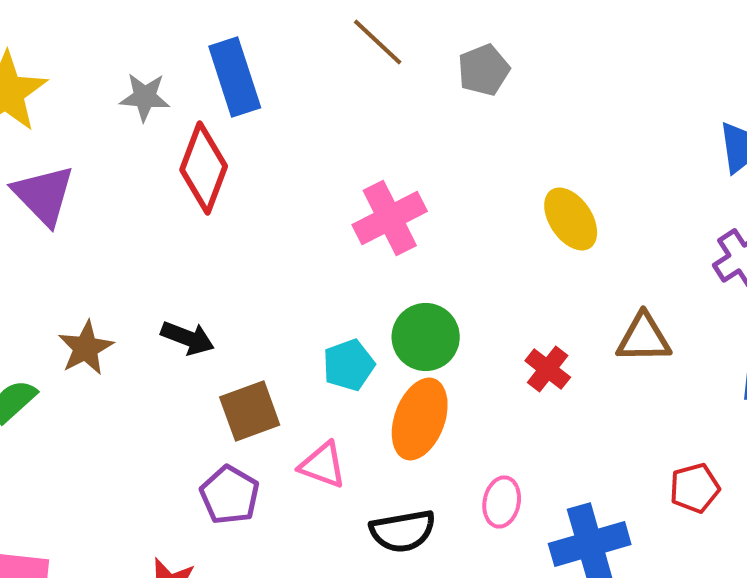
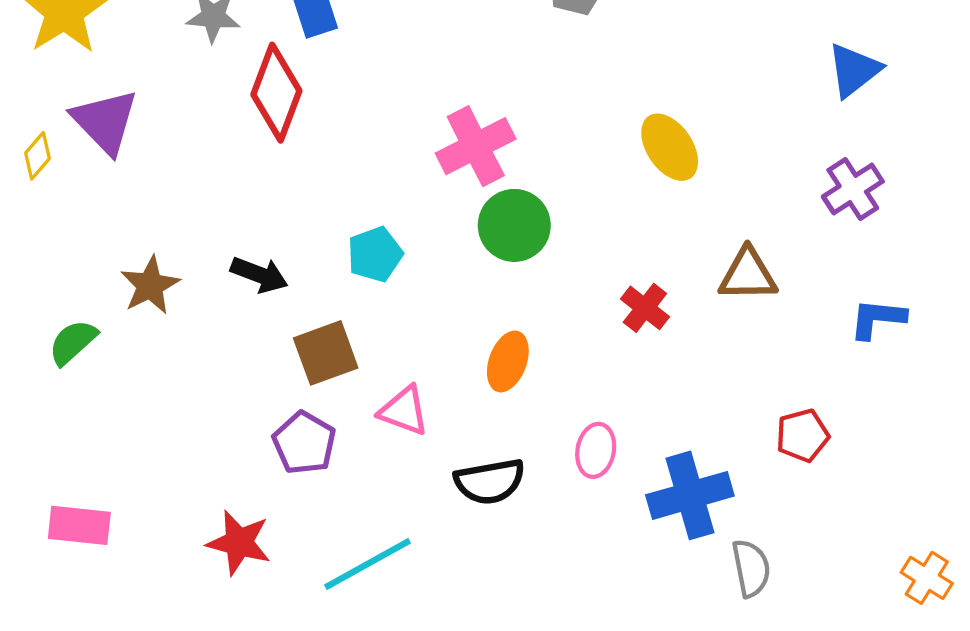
green circle: (426, 337) -> (514, 225), moved
cyan pentagon: (349, 365) -> (375, 254), moved
orange ellipse: (420, 419) -> (508, 361), size x0.7

